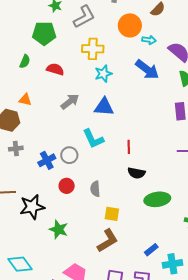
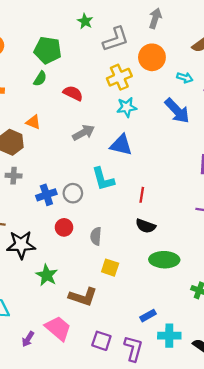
orange circle: (130, 25) -> (152, 57), moved
green pentagon: (44, 33) -> (48, 50), moved
yellow cross: (93, 49) -> (119, 77), turned -35
brown L-shape: (108, 241) -> (83, 297), moved, turned 40

